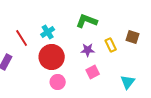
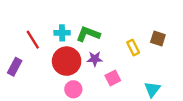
green L-shape: (87, 21) -> (88, 34), moved
cyan cross: (48, 32) -> (62, 33), turned 32
purple star: (88, 50) -> (95, 59), moved

